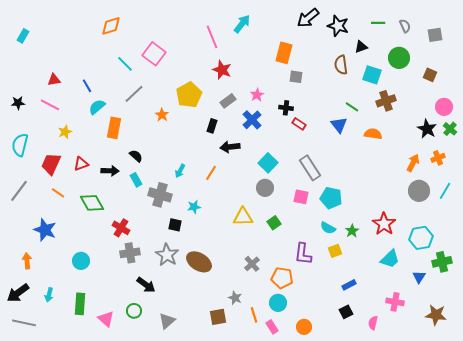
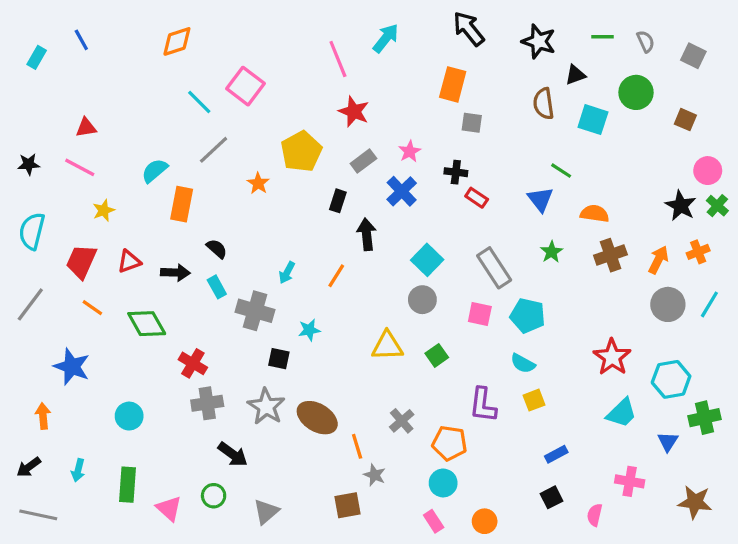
black arrow: (308, 18) -> (469, 29), moved, turned 90
gray square: (435, 35) -> (693, 56), turned 35
blue line: (87, 86) -> (81, 40), moved
brown cross: (386, 101) -> (610, 255), moved
black arrow: (230, 147) -> (367, 234), turned 90
green star: (352, 231) -> (552, 252), moved
black arrow: (18, 293) -> (29, 467), size x0.7
orange line: (254, 315) -> (357, 446), moved

